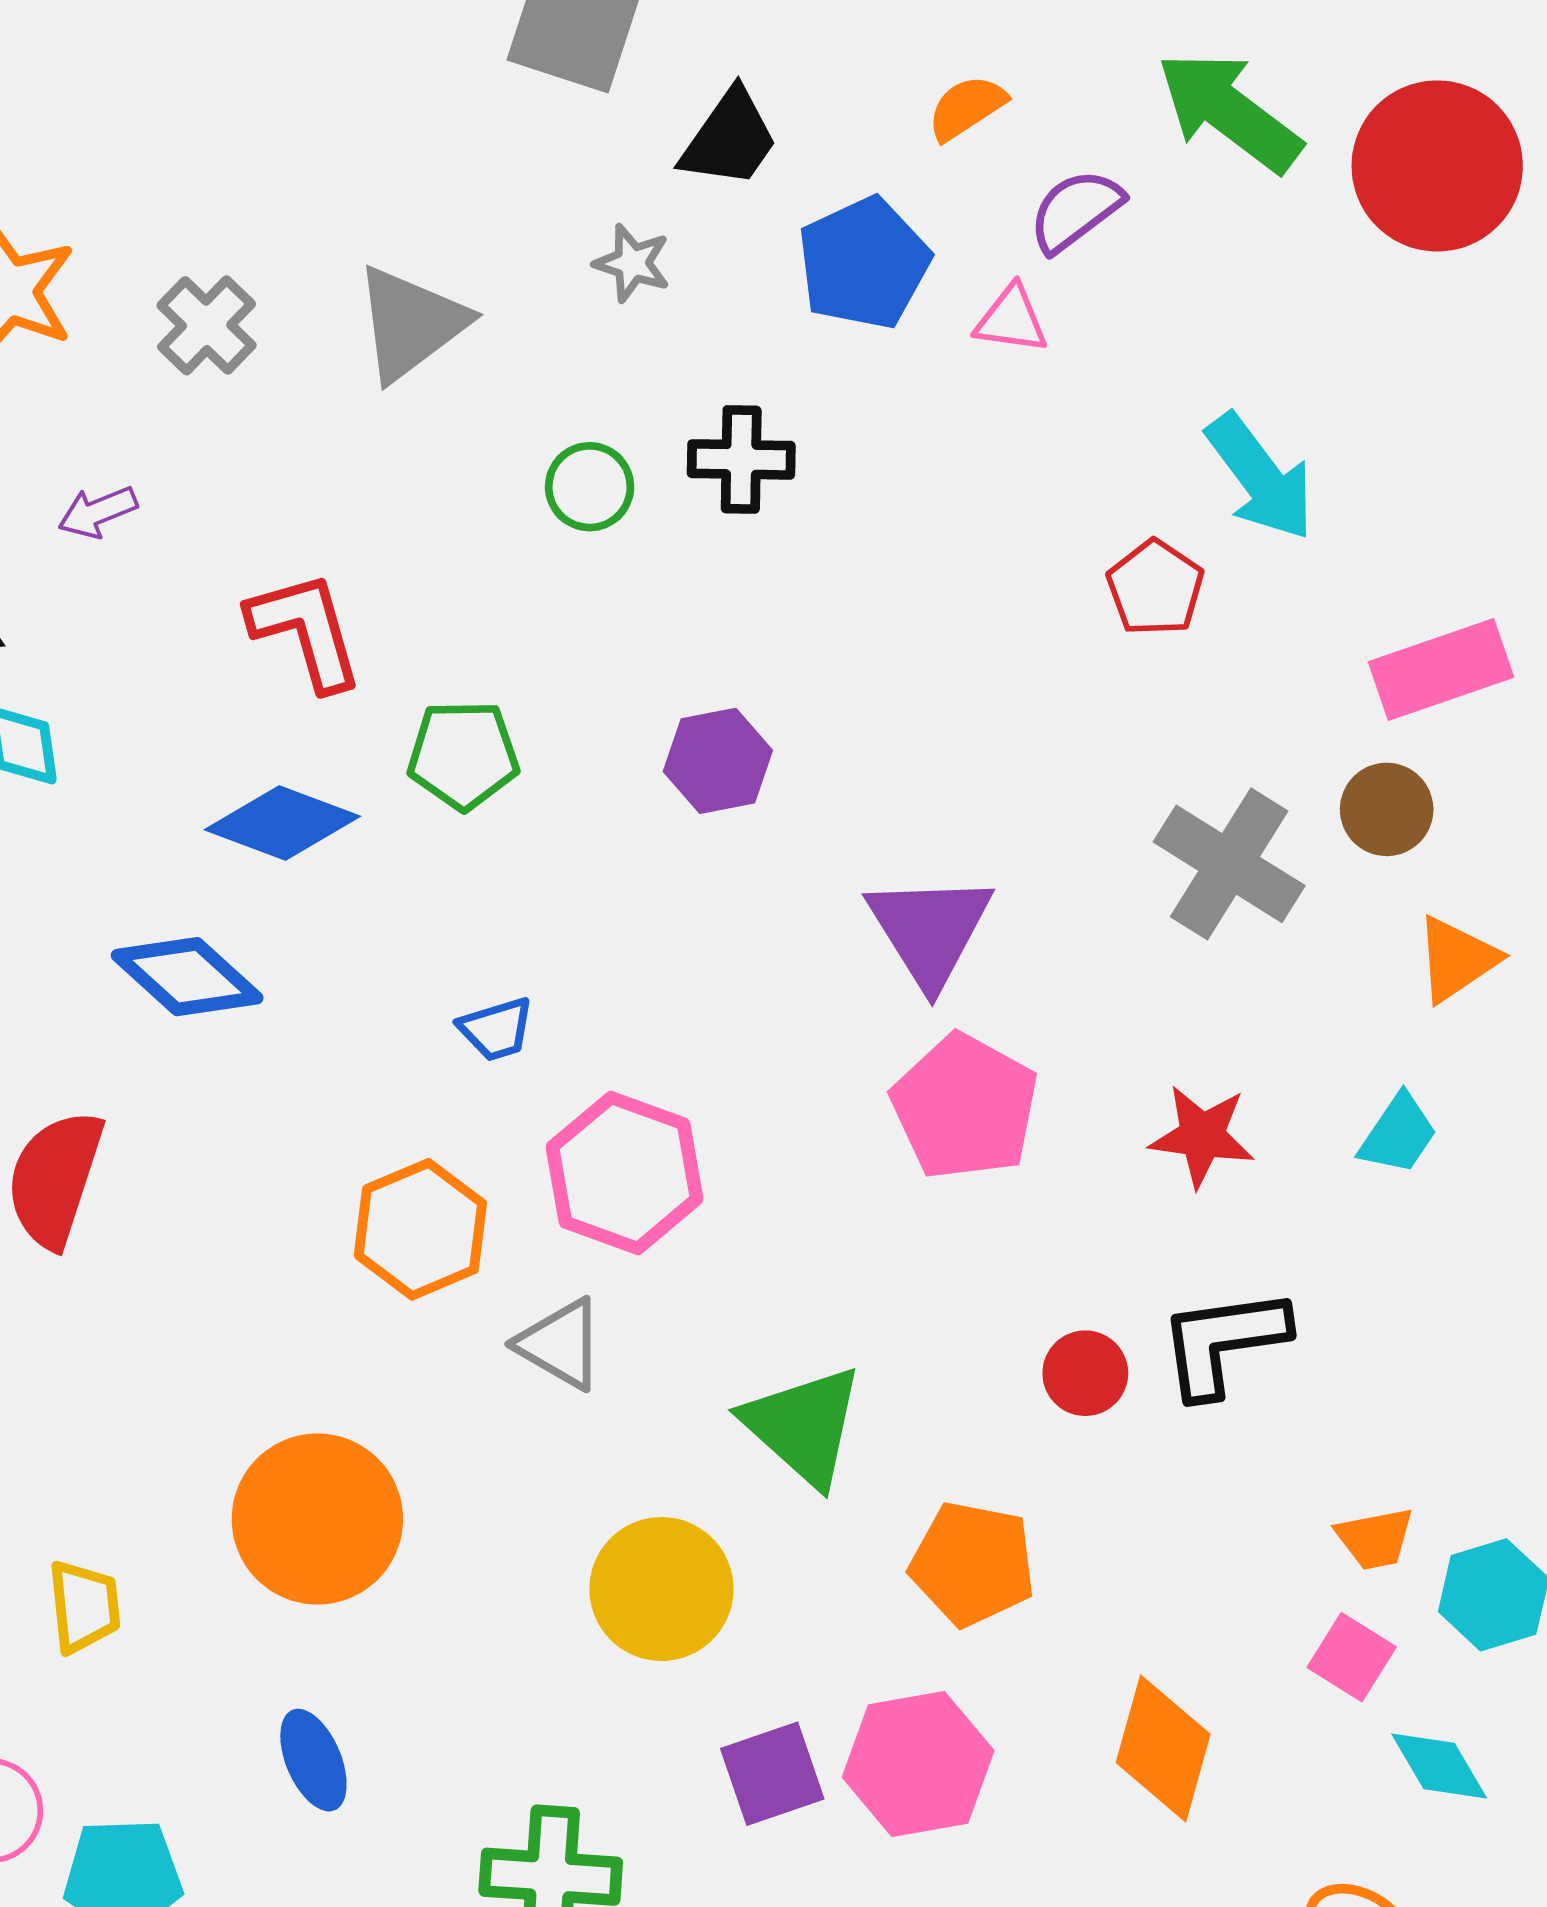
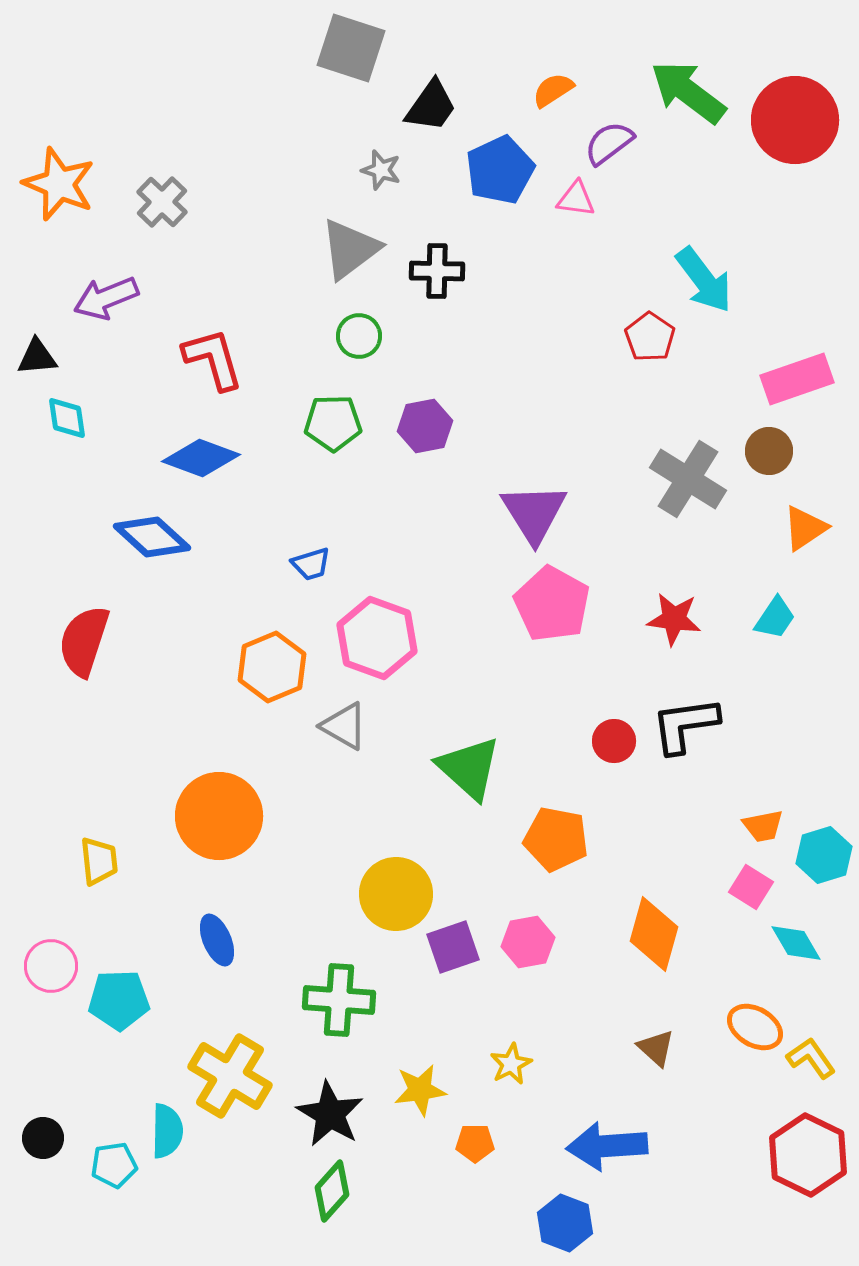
gray triangle: (411, 323) -> (350, 249), moved
green circle: (590, 487) -> (359, 336), moved
purple arrow: (98, 512) -> (106, 298), size x1.6
green pentagon: (463, 755) -> (333, 423), moved
yellow circle: (661, 1589) -> (396, 894), moved
pink hexagon: (918, 1764) -> (528, 942), size x0.7

